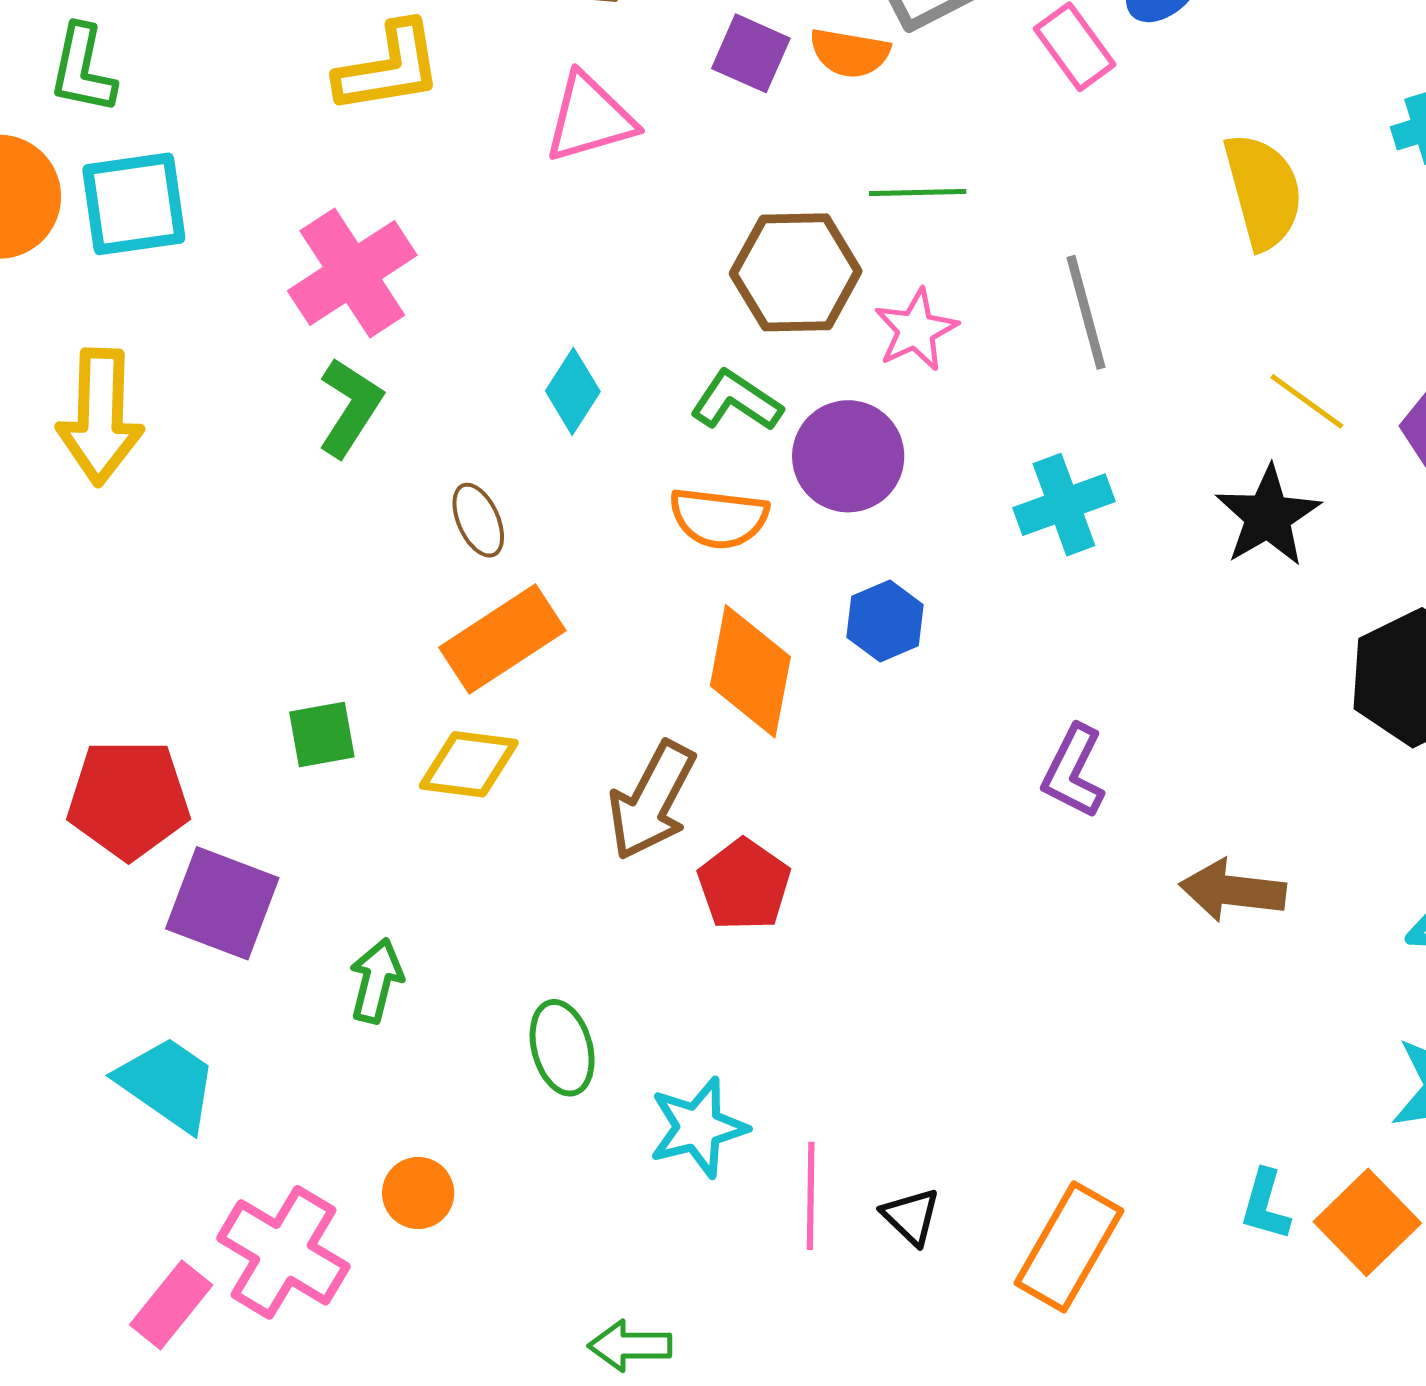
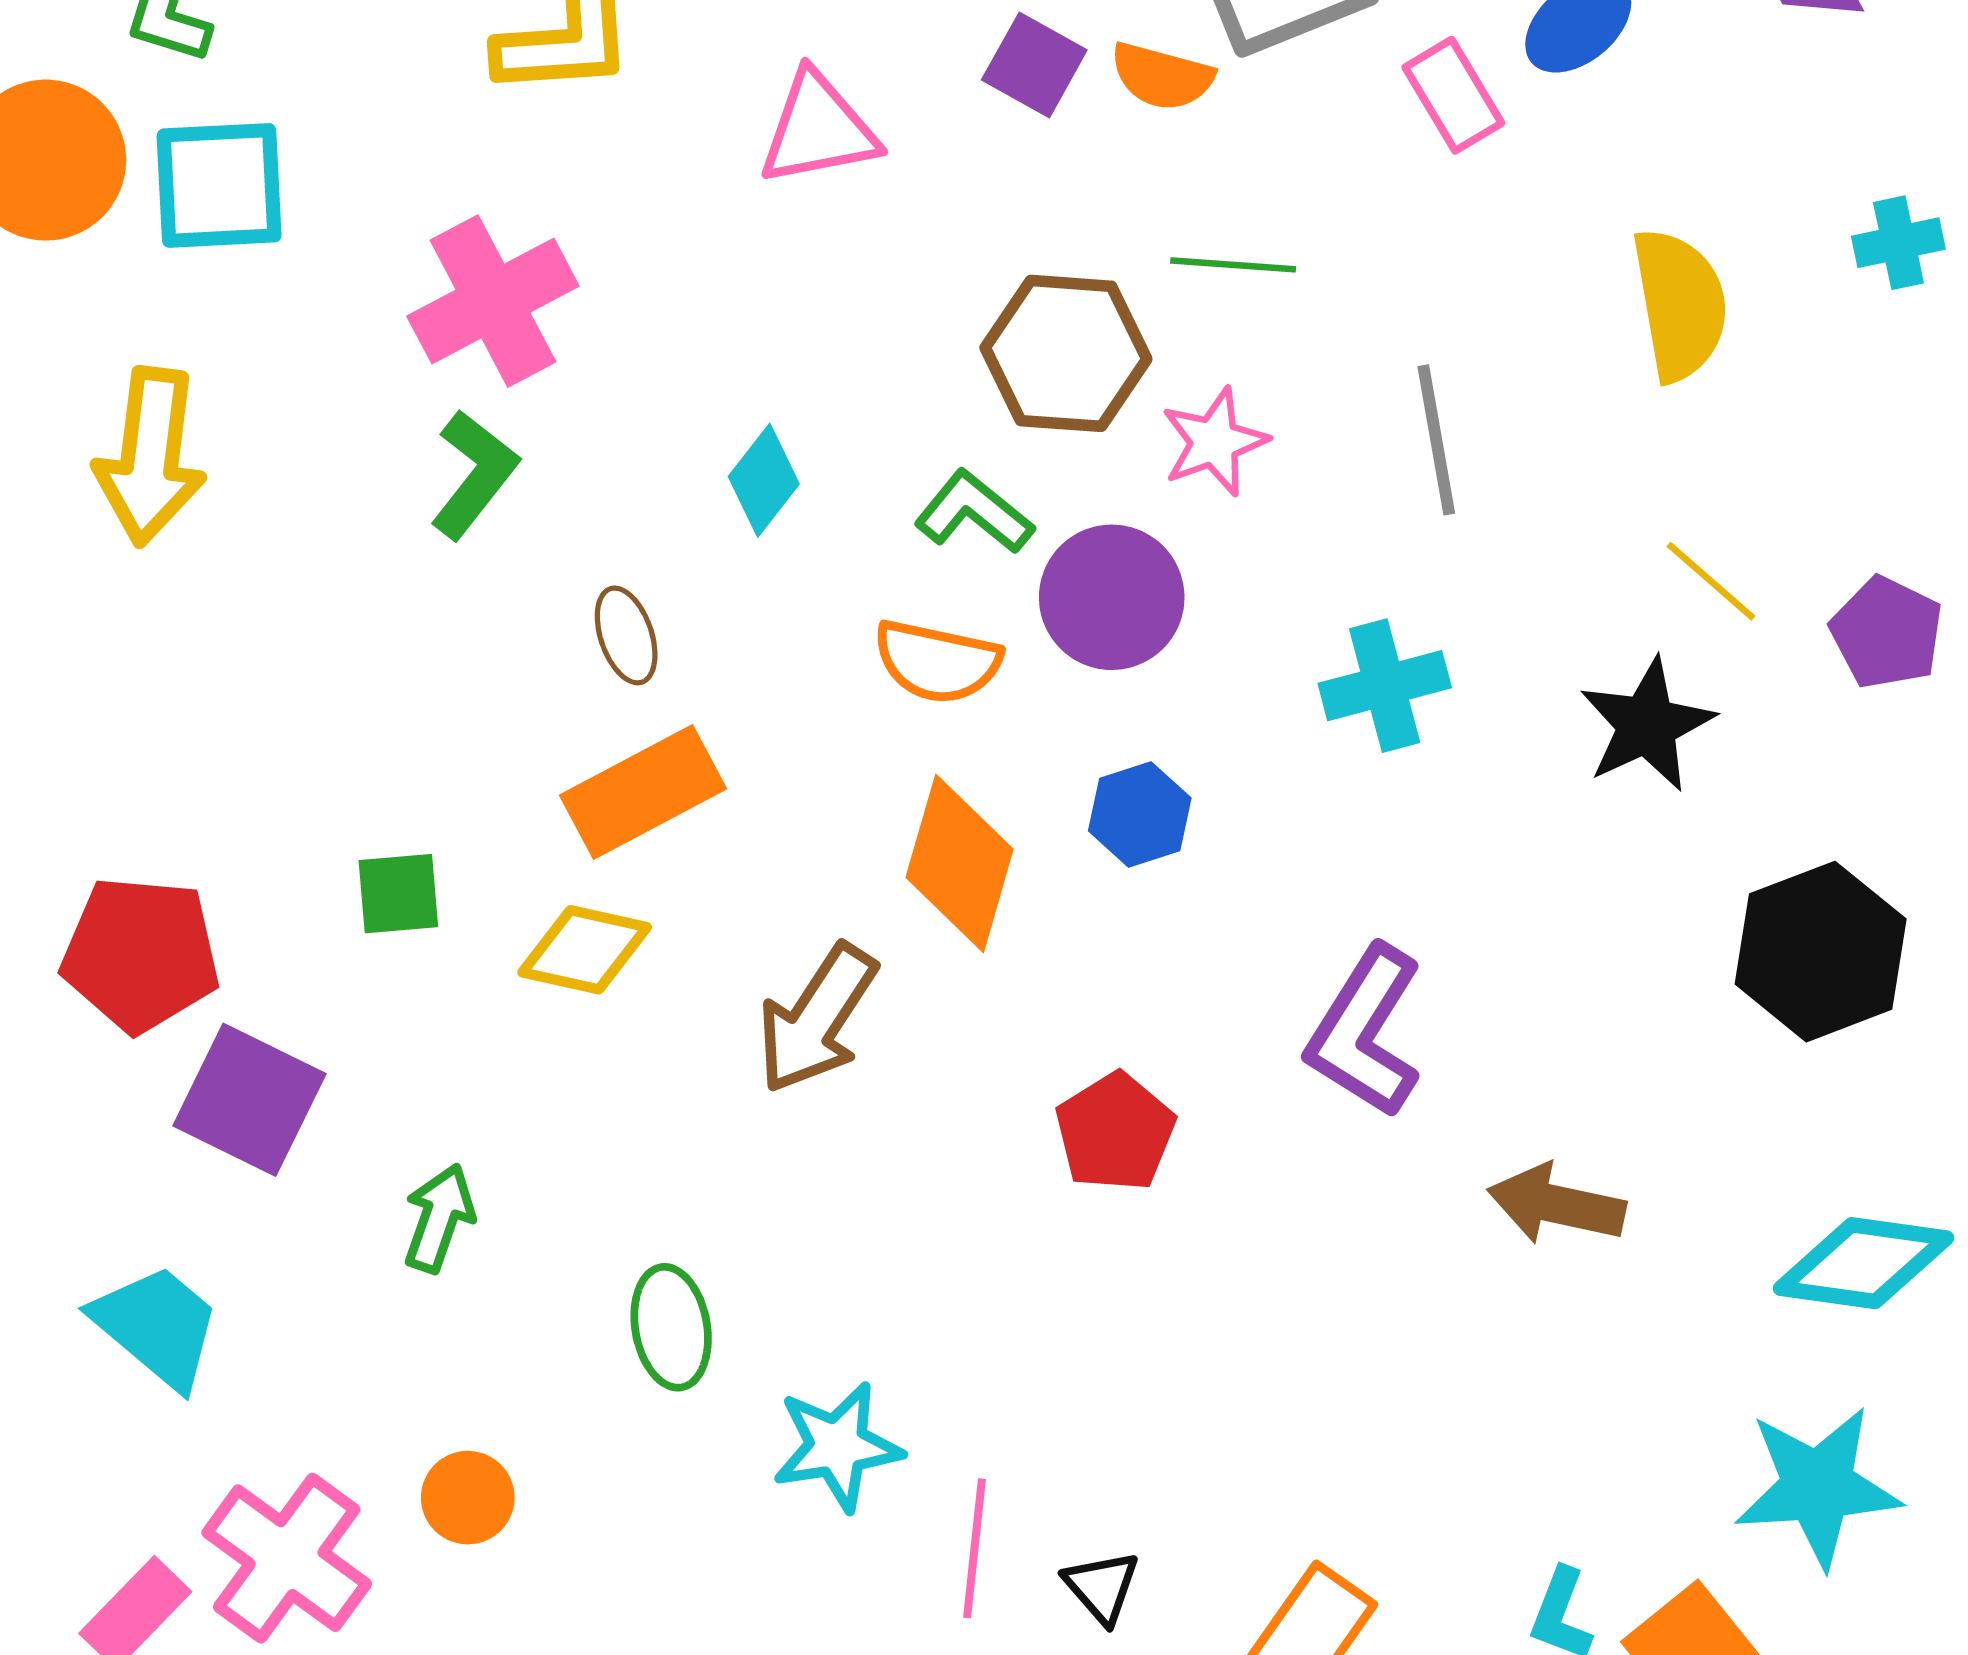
purple L-shape: (1073, 772) -> (1365, 1032), size x1.4
red pentagon: (744, 885) -> (1115, 1132), moved

